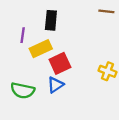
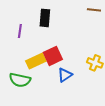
yellow rectangle: (41, 49) -> (36, 61), moved
blue triangle: (55, 85) -> (65, 75), moved

